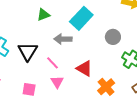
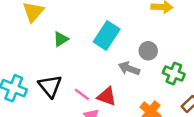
gray arrow: (63, 39) -> (129, 69), moved, turned 30
red triangle: (84, 68) -> (107, 97), moved

